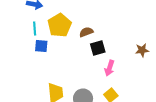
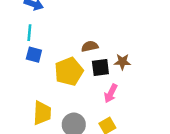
yellow pentagon: (60, 25) -> (69, 71), moved
brown star: (142, 50) -> (122, 62), moved

